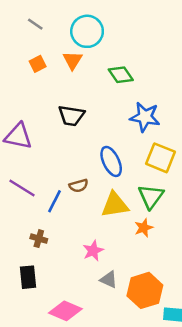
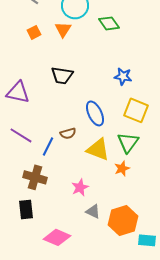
green diamond: (121, 75) -> (109, 23), moved
blue star: (145, 117) -> (123, 76), size x0.7
yellow triangle: (115, 205) -> (98, 149), turned 30
brown cross: (39, 239) -> (35, 177), size x1.6

